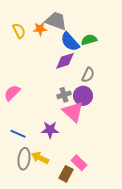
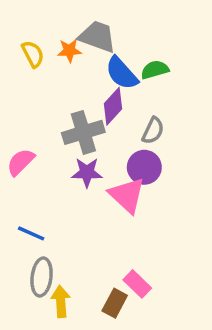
purple diamond: (65, 61) -> (113, 106), turned -30
gray cross: (64, 95) -> (83, 132), moved, size x1.6
purple star: (50, 130) -> (87, 172), moved
yellow arrow: (40, 158) -> (61, 301), moved, turned 60

